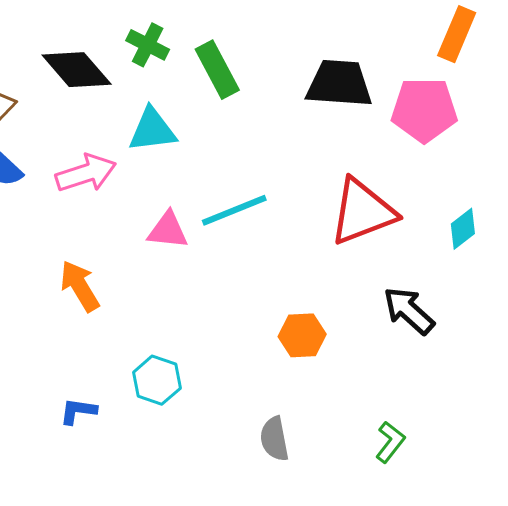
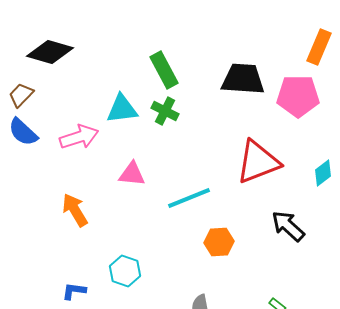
green cross: (148, 45) -> (165, 111), moved
black diamond: (77, 70) -> (50, 52), moved, turned -33
cyan line: (234, 210) -> (189, 198), moved

